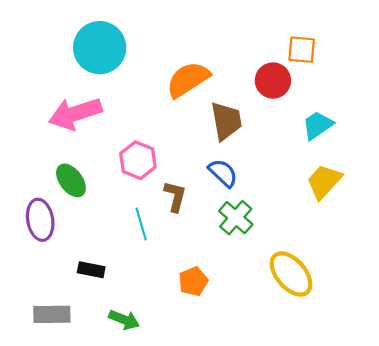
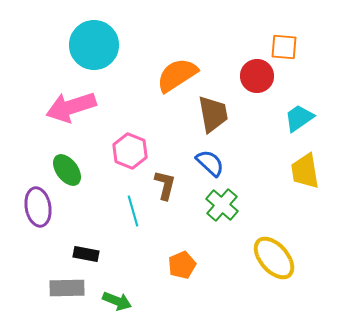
yellow trapezoid: (324, 182) -> (305, 171), turned -51
gray rectangle: (52, 314) -> (67, 288), moved

